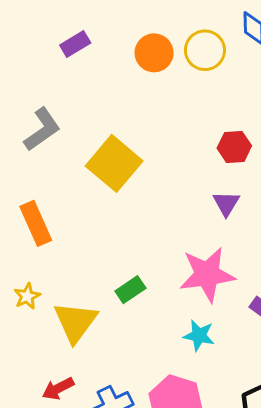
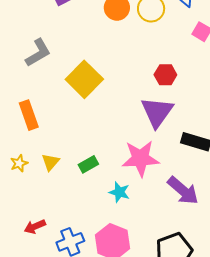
purple triangle: (226, 203) -> (157, 112), size x1.8
yellow triangle: (75, 322) -> (50, 162), moved, size x0.6
cyan star: (199, 335) -> (119, 192), moved

